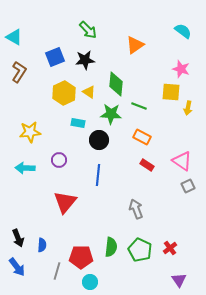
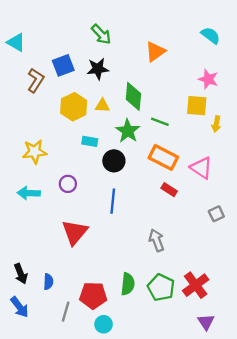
brown L-shape: (19, 72) -> (36, 80), moved
yellow triangle: (89, 92) -> (102, 106), turned -32
green star: (111, 114) -> (128, 131), turned 30
orange rectangle: (142, 137) -> (163, 157), size x1.4
pink triangle: (182, 161) -> (201, 168), moved
red cross: (170, 248) -> (196, 285), size x1.6

